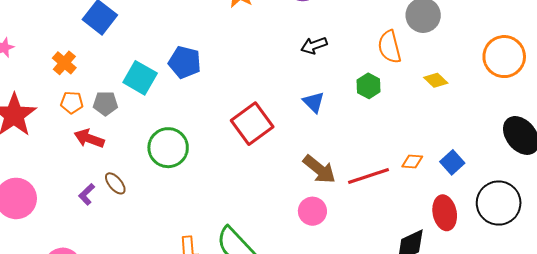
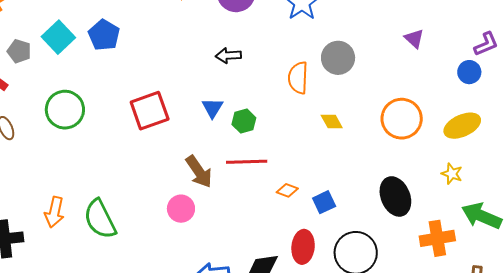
green hexagon: (369, 86) -> (244, 121), moved
red line: (369, 176) -> (247, 162), moved

